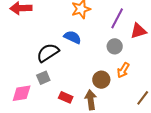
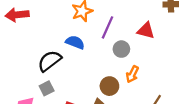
purple line: (117, 18) -> (107, 27), moved
red triangle: (138, 31) -> (146, 31), turned 36

